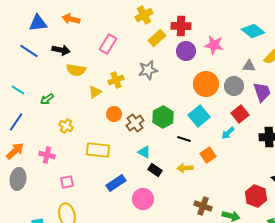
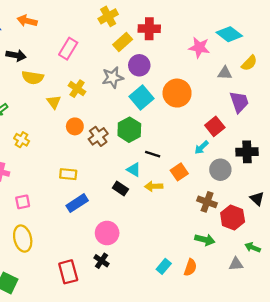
pink star: (214, 45) -> (199, 48), moved
purple circle: (186, 51) -> (139, 65), moved
yellow cross: (116, 80) -> (77, 89), turned -35
gray circle: (234, 86) -> (220, 170), moved
yellow triangle: (95, 92) -> (54, 102), turned -32
cyan square: (199, 116) -> (141, 98), moved
yellow rectangle: (98, 150) -> (68, 174), moved, size x0.7
cyan triangle: (144, 152) -> (134, 170), moved
pink circle: (143, 199) -> (107, 233), moved
brown cross: (203, 206) -> (207, 202), moved

